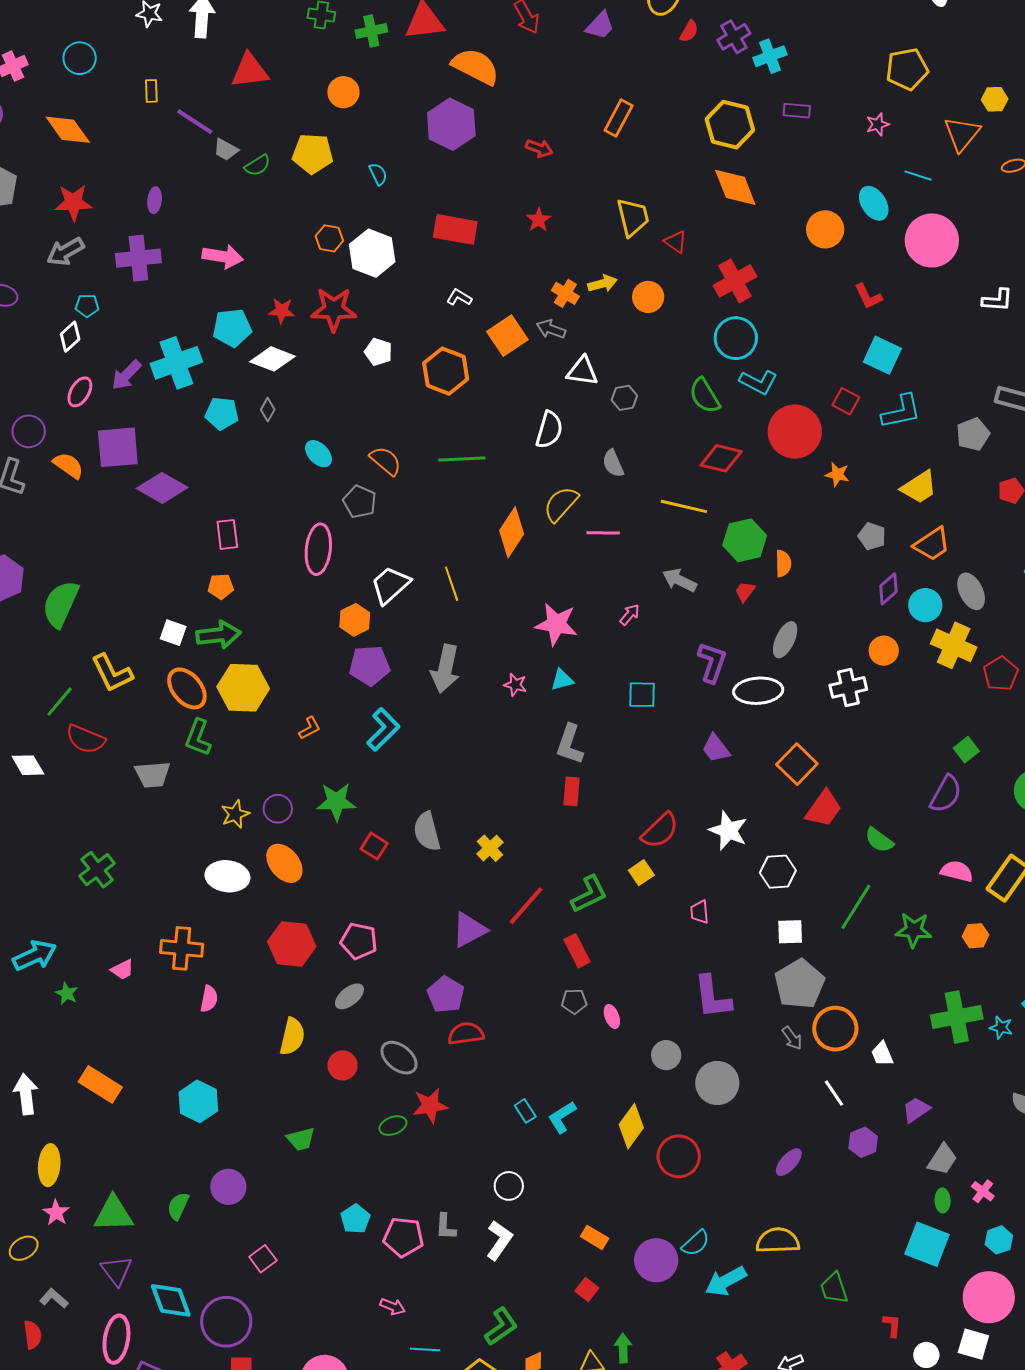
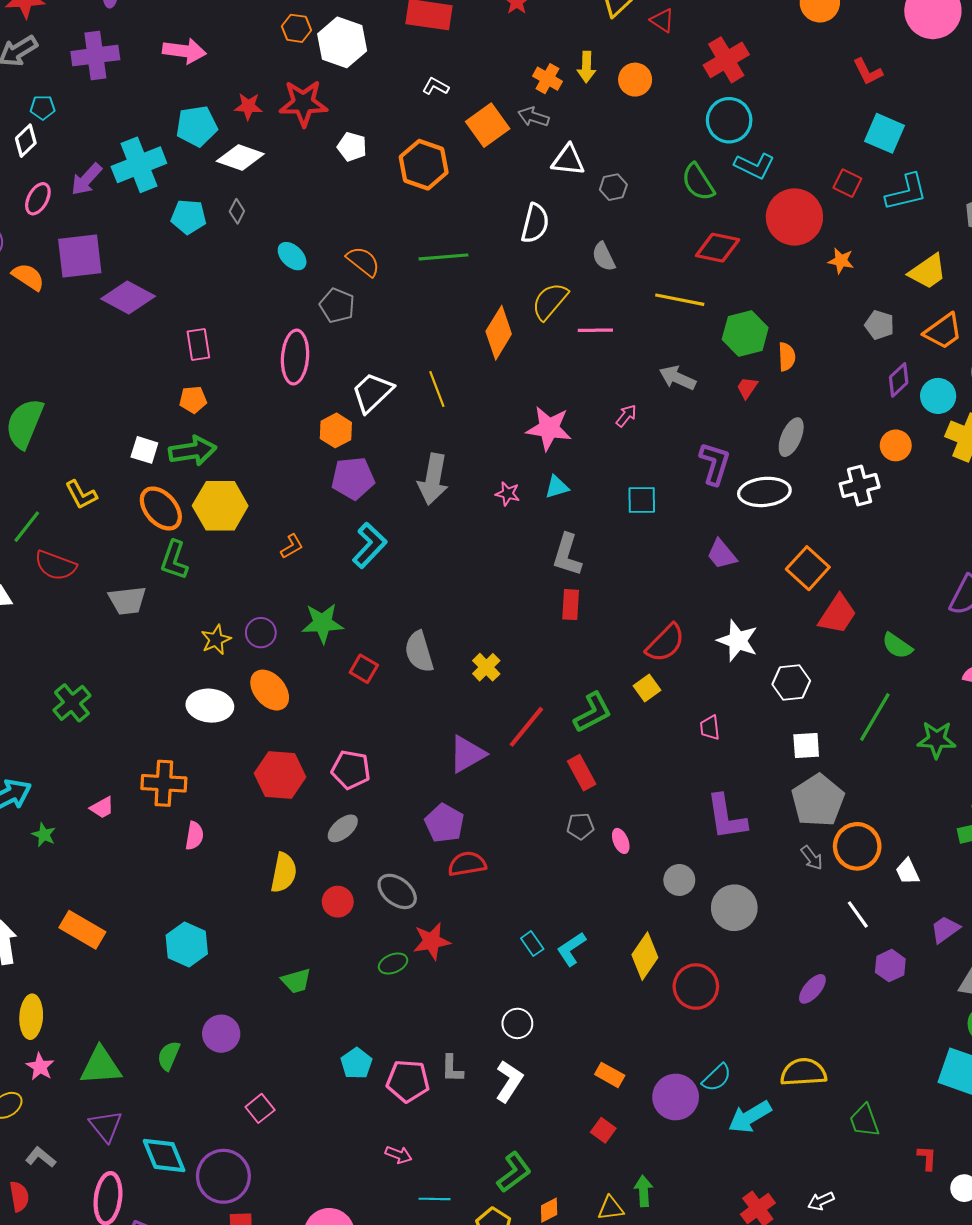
yellow arrow: (603, 284) -> (586, 67), turned 108
yellow L-shape: (112, 673) -> (81, 495), size x0.7

